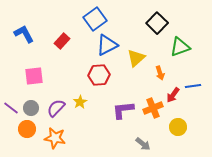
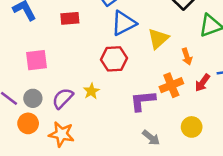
red rectangle: (62, 41) -> (70, 18), turned 42
orange cross: (153, 108) -> (171, 85), moved
yellow circle: (178, 127) -> (192, 127), moved
gray arrow: (143, 144) -> (151, 138), moved

